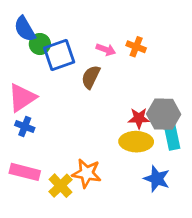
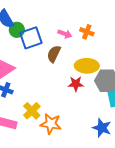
red star: (139, 118) -> (76, 84), moved
yellow ellipse: (136, 142) -> (87, 66), moved
yellow cross: (60, 186) -> (32, 111), moved

